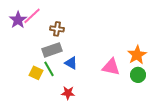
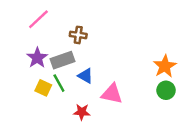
purple star: (18, 20) -> (37, 58), moved
brown cross: (57, 29) -> (78, 35), moved
pink triangle: (111, 67) -> (112, 94), moved

